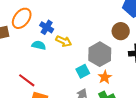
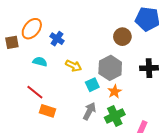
brown circle: (121, 31) -> (122, 37), moved
yellow arrow: (64, 41) -> (73, 66), moved
cyan semicircle: (39, 45) -> (40, 62), moved

